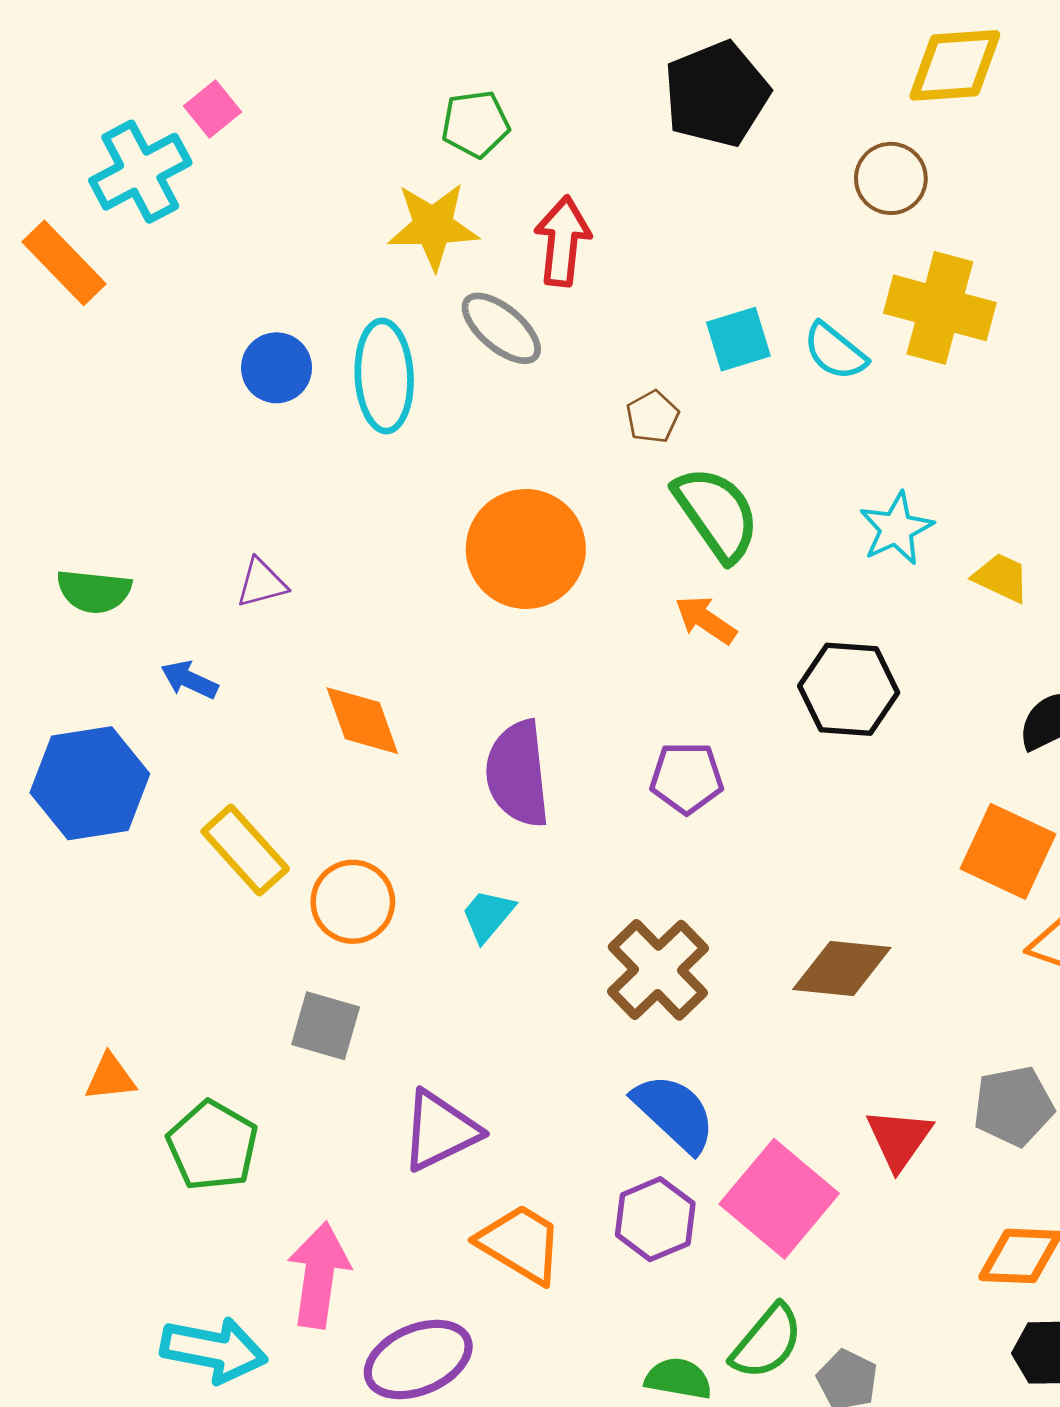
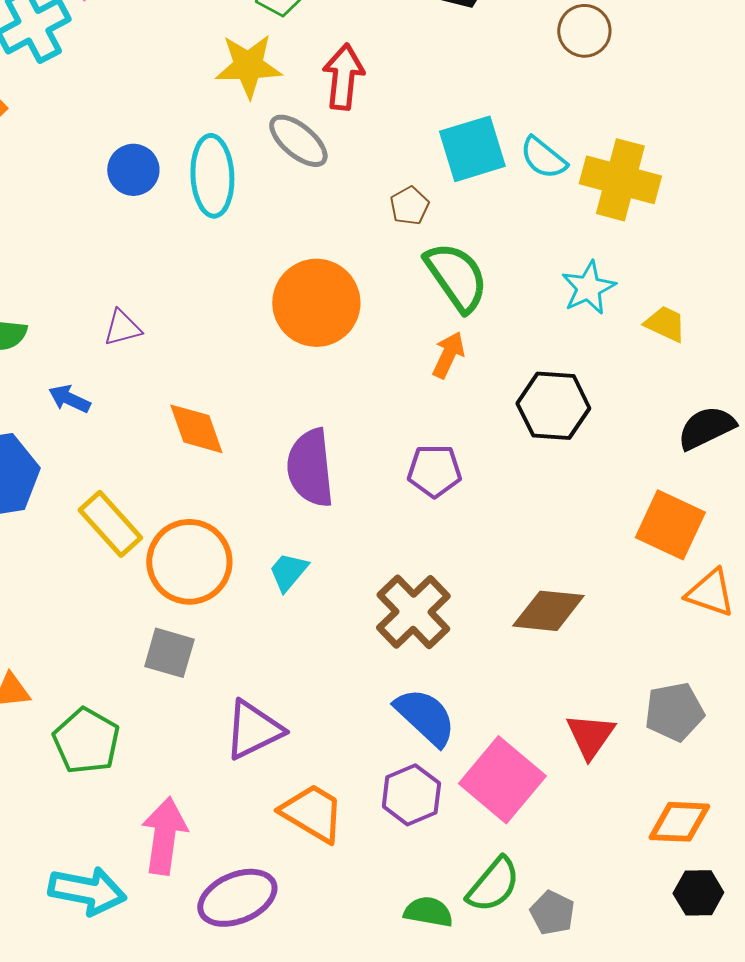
yellow cross: (940, 308) -> (620, 180), moved
cyan square: (738, 339) -> (472, 149), size x1.4
orange arrow: (706, 620) -> (448, 355), turned 81
orange circle: (353, 902) -> (189, 562), size x1.4

